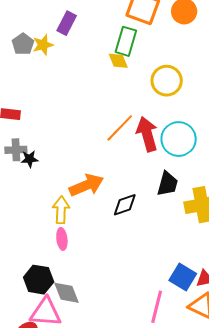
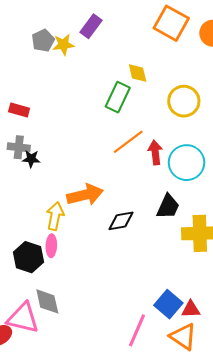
green rectangle: (126, 41) -> (118, 97), moved
red arrow: (147, 134) -> (155, 152), size x0.7
black hexagon: (39, 280) -> (28, 257), moved

